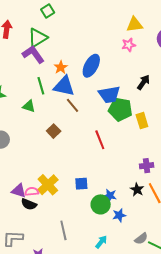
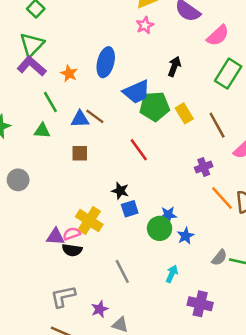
blue triangle: (64, 86) -> (80, 119), moved, size x0.7
brown square: (54, 131) -> (80, 153), turned -32
black star: (137, 190) -> (120, 191), moved

